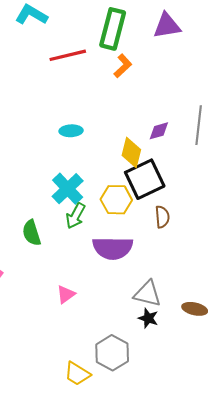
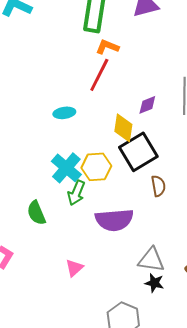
red line: (68, 55) -> (99, 75), moved, turned -44
orange L-shape: (123, 66) -> (107, 47), turned -110
yellow hexagon: (116, 200) -> (96, 167), moved

